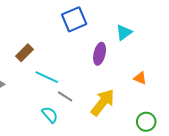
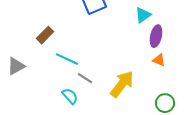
purple ellipse: (100, 54) -> (156, 36), moved

